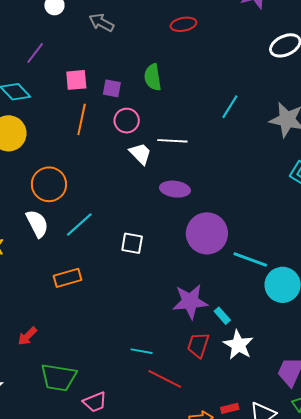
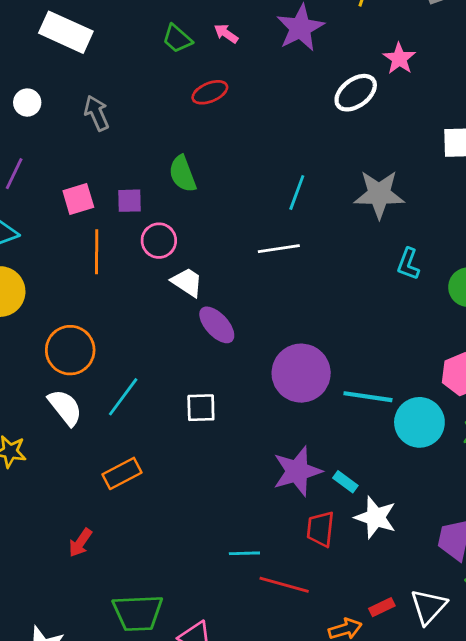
gray arrow: (101, 23) -> (97, 113), turned 50
white line: (172, 141) -> (279, 249), moved
purple ellipse: (175, 189) -> (217, 325), moved, turned 52
red arrow: (27, 336) -> (80, 543), moved

